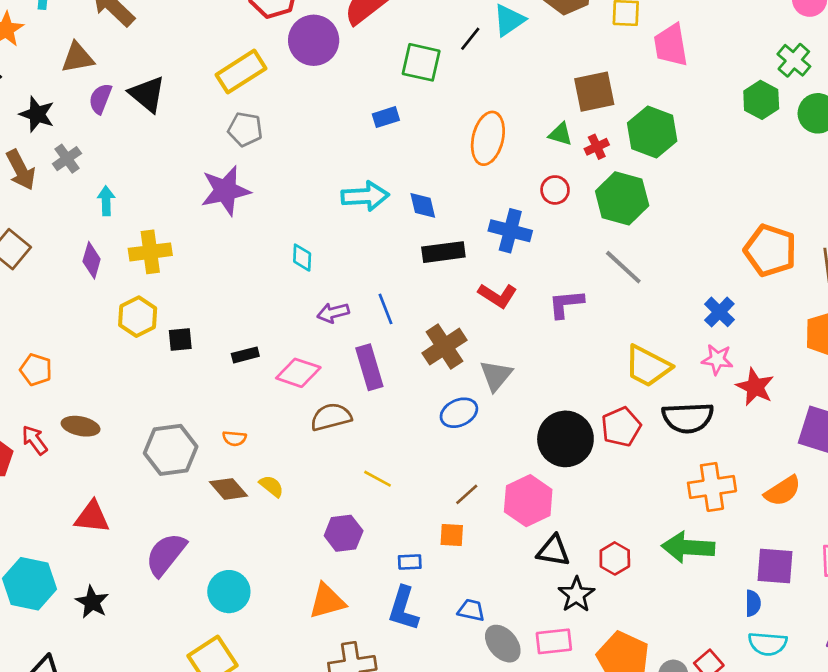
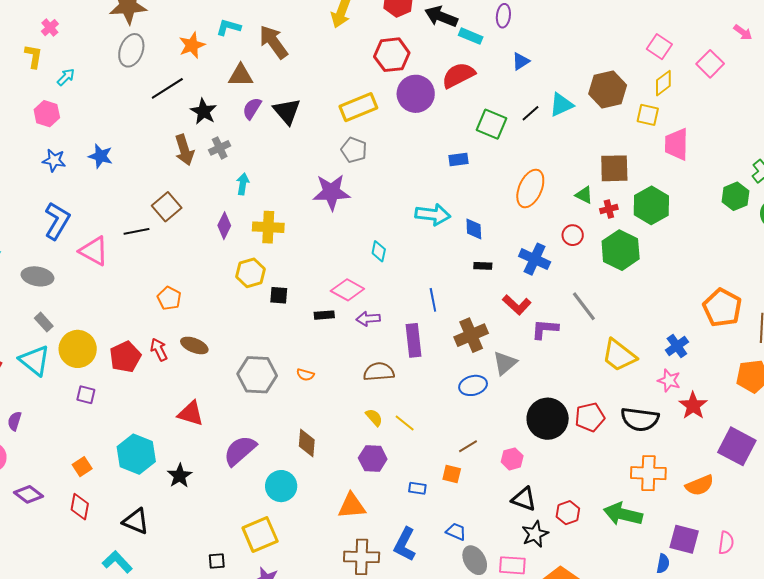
black rectangle: (443, 252) -> (483, 266), size x0.6
gray line: (623, 267) -> (584, 306), moved
purple L-shape: (566, 304) -> (545, 329), moved
purple arrow: (333, 313) -> (368, 319), moved
yellow trapezoid: (648, 366) -> (619, 355), moved
pink diamond: (298, 373) -> (347, 290), moved
yellow semicircle: (271, 486) -> (374, 417), moved
brown diamond: (228, 489) -> (307, 443), moved, turned 36
pink hexagon: (528, 501) -> (512, 459), size x0.6
blue L-shape: (403, 609) -> (405, 544), moved

